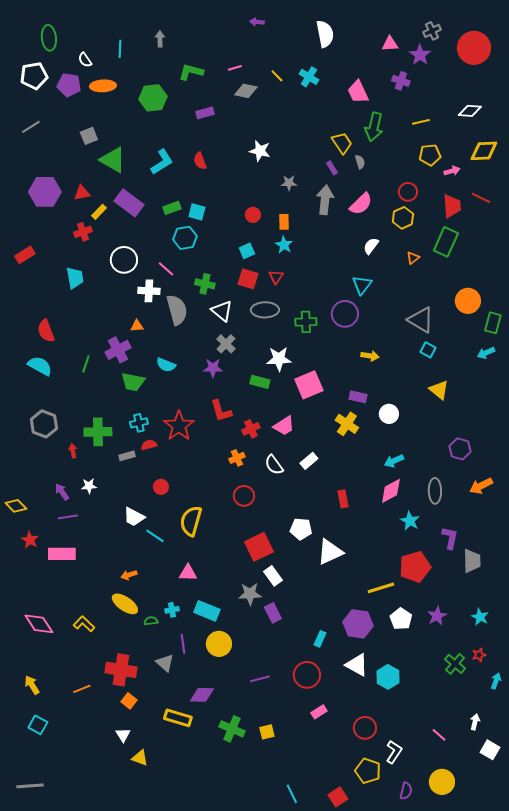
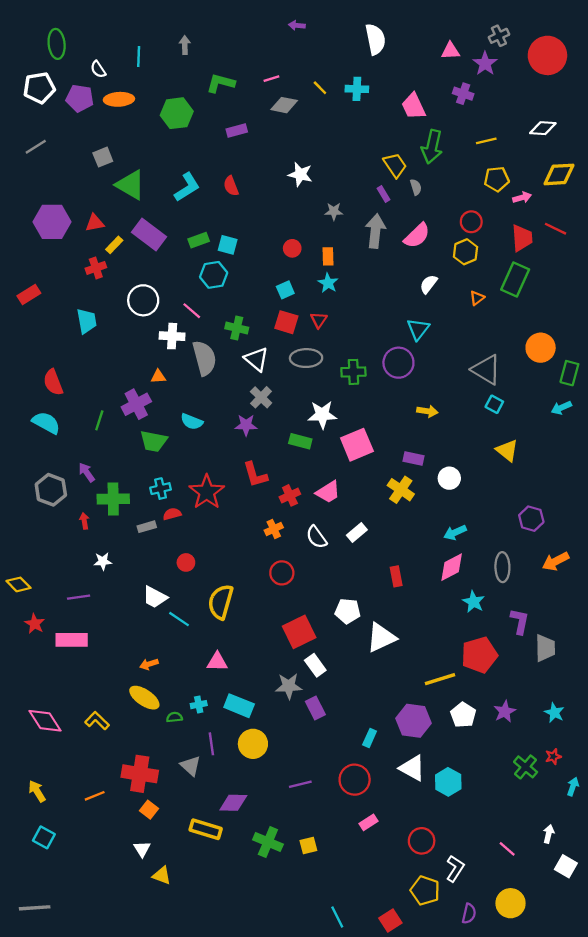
cyan cross: (309, 77) -> (357, 89), turned -30
purple arrow: (62, 492) -> (87, 472), moved

